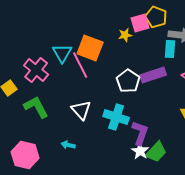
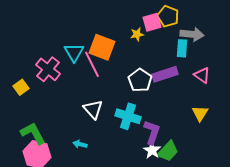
green L-shape: (36, 107) -> (33, 133), moved

